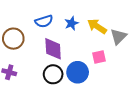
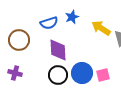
blue star: (71, 23) -> (72, 17), moved
pink square: (99, 57) -> (103, 75), moved

